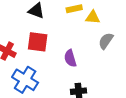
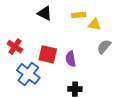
red square: (38, 42) -> (48, 54), moved

